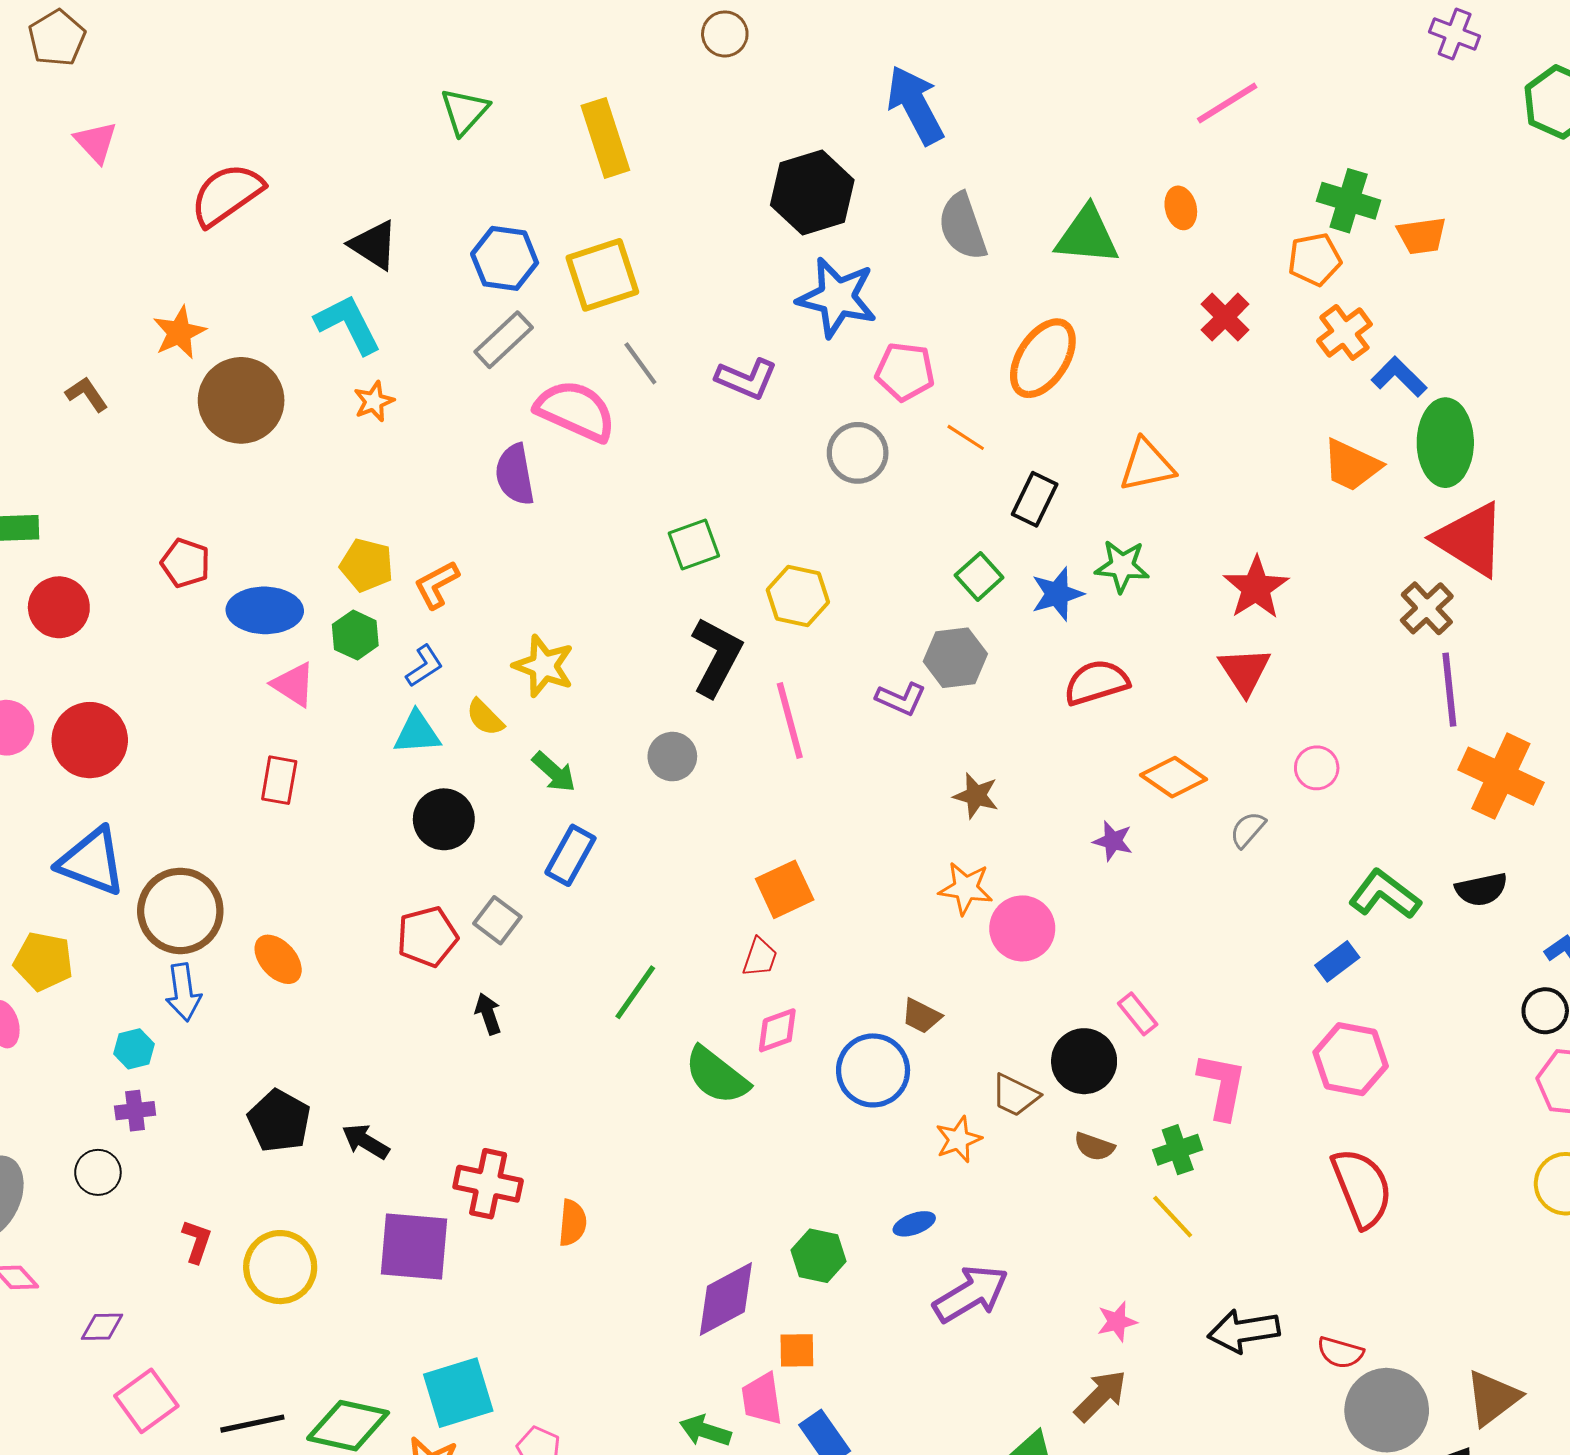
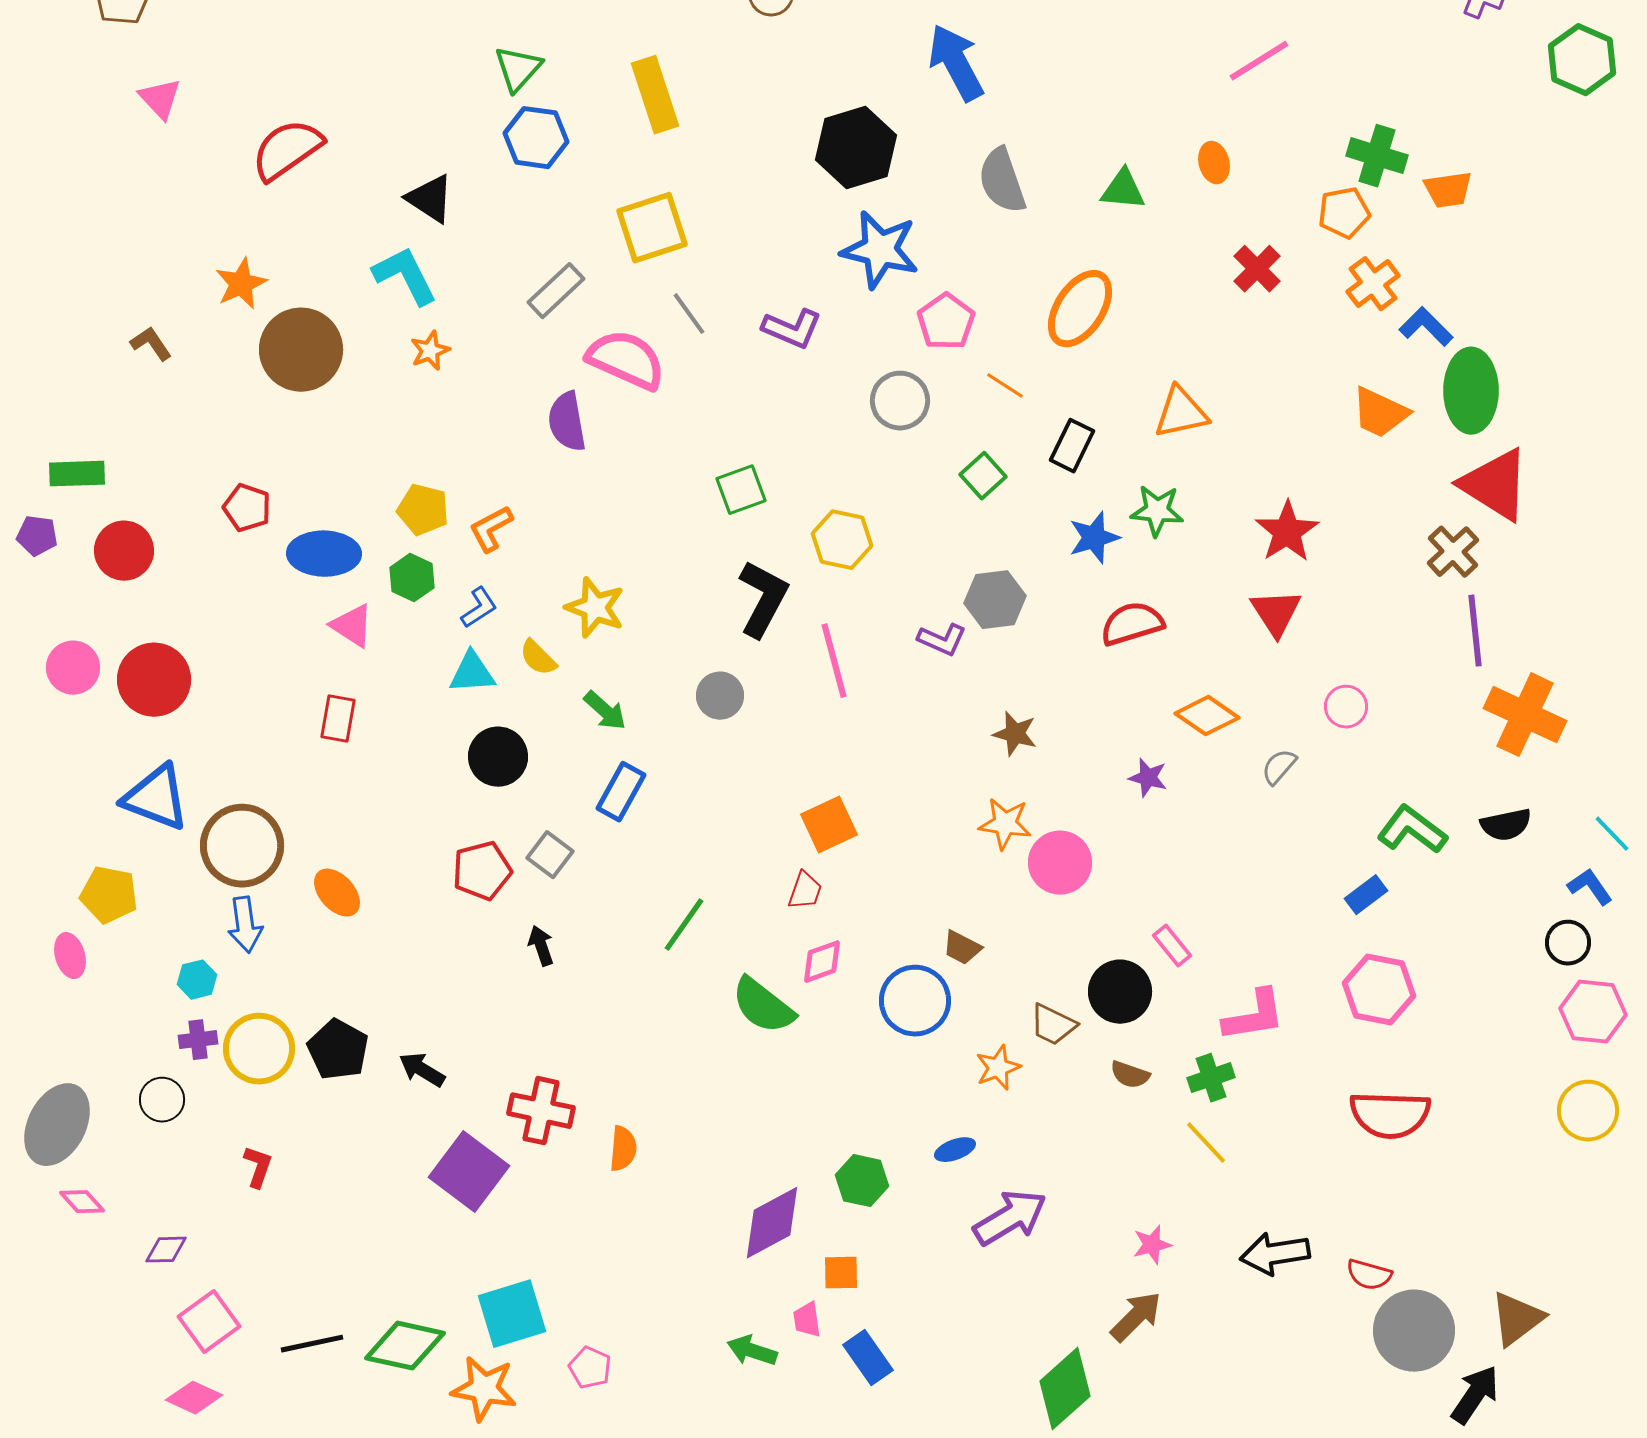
green triangle: (1087, 236) -> (1123, 190), size x0.7
blue hexagon: (505, 258) -> (536, 138), moved
pink pentagon: (905, 372) -> (946, 322), turned 30
green square: (979, 576) -> (983, 476), moved
pink L-shape: (1222, 1086) -> (1254, 1016), turned 70
red semicircle: (1362, 1188) -> (1390, 1115), turned 114
purple square: (414, 1246) -> (469, 1172), turned 32
yellow circle: (280, 1267) -> (259, 1049), moved
pink trapezoid: (762, 1399) -> (807, 1320), size x0.7

